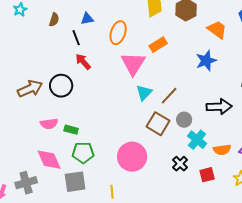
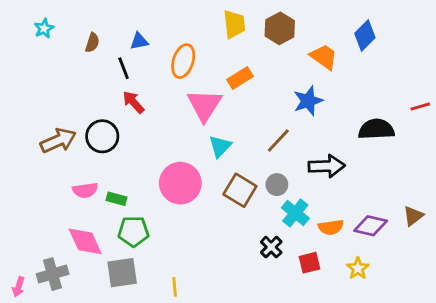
brown line: (169, 96) -> (278, 141), moved
pink circle: (132, 157) -> (180, 183), moved

